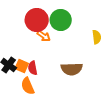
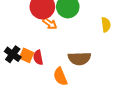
orange semicircle: (28, 86) -> (60, 77), moved

